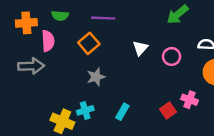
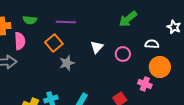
gray star: (96, 77) -> (67, 63), moved
pink cross: (190, 100) -> (145, 84), moved

